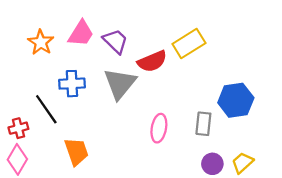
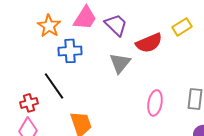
yellow rectangle: (189, 43) -> (182, 27), size x0.7
blue cross: (72, 84) -> (70, 51), moved
gray triangle: (120, 84) -> (120, 63), size x0.7

